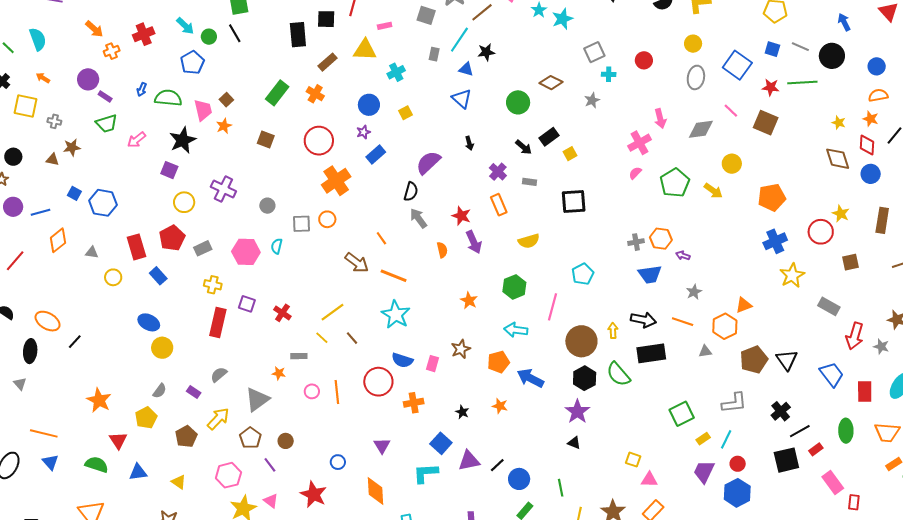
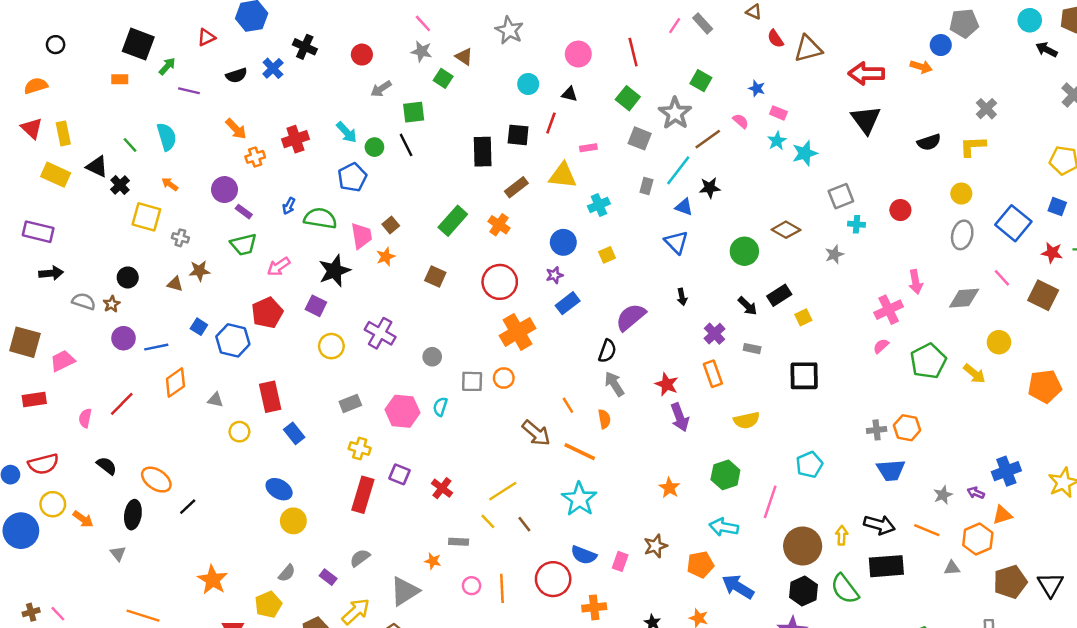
red pentagon: (172, 238) -> (267, 313), moved
blue cross: (775, 241) -> (1006, 471), moved
orange semicircle: (442, 250) -> (604, 419), moved
purple arrow: (683, 255) -> (976, 493), moved

